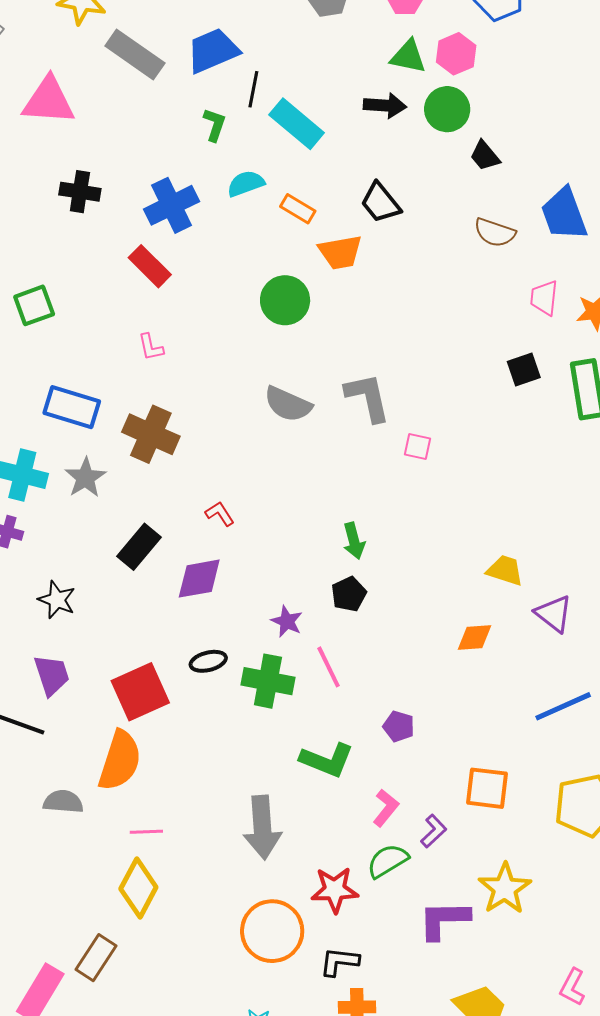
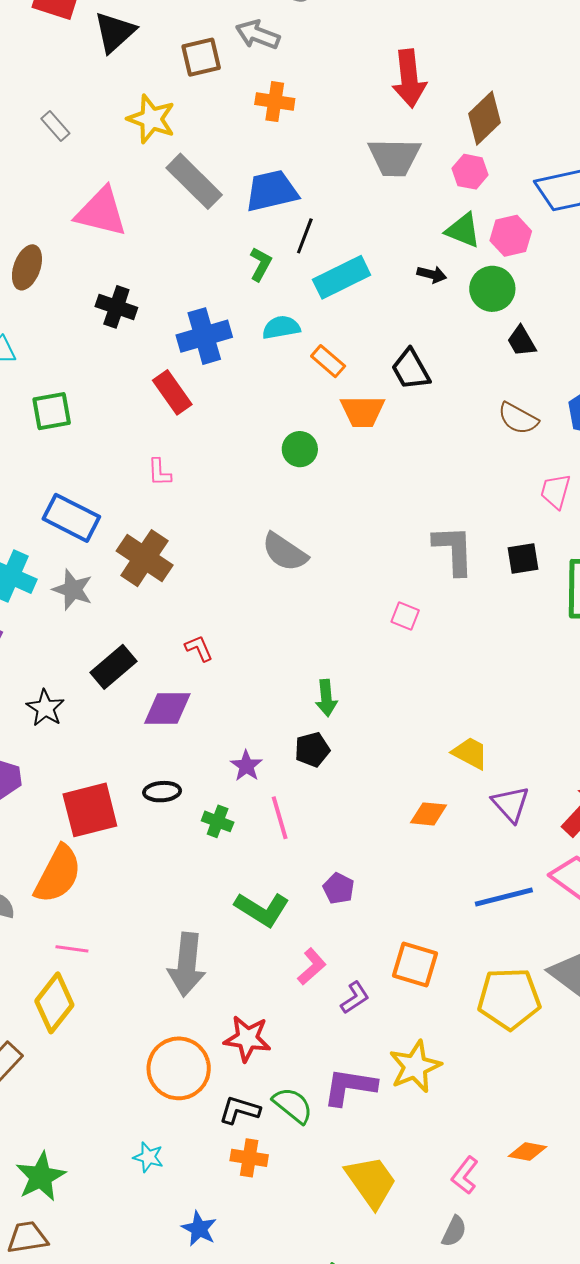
black arrow: (385, 105) -> (432, 274), size x0.7
cyan rectangle: (297, 124) -> (342, 277), turned -76
green circle: (285, 300) -> (300, 449), size x0.7
gray L-shape: (368, 397) -> (454, 550), moved
gray star: (85, 478) -> (73, 590), turned -30
black star: (57, 600) -> (45, 708), moved
green cross: (268, 681) -> (218, 821), size x0.6
green semicircle: (388, 861) -> (293, 1105), moved, turned 60

